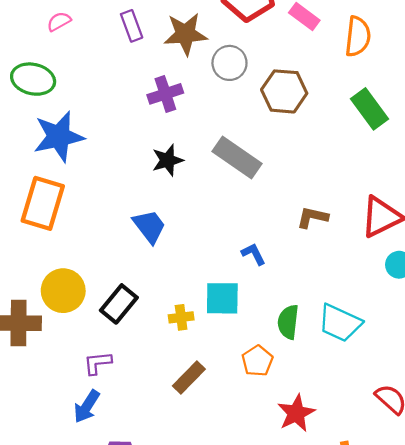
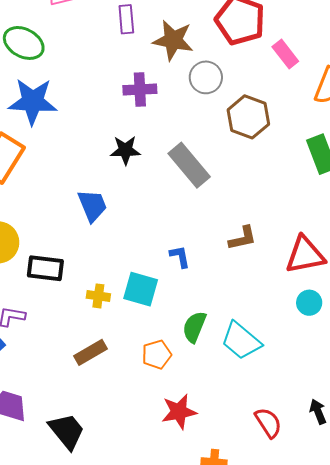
brown L-shape: (312, 217) -> (243, 238), turned 140
black rectangle: (119, 304) -> (45, 268), turned 42

